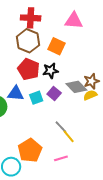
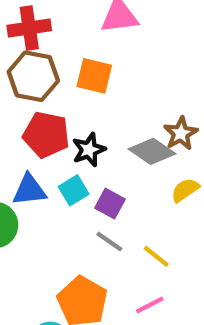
black star: (51, 71) -> (89, 150), moved
purple square: (54, 93) -> (110, 204), moved
yellow semicircle: (90, 95) -> (185, 190), moved
gray line: (61, 127) -> (109, 241), moved

